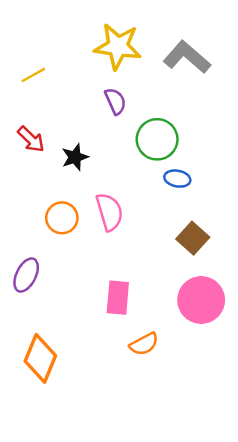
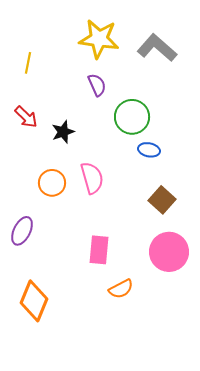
yellow line: (33, 75) -> (28, 63), turned -50

